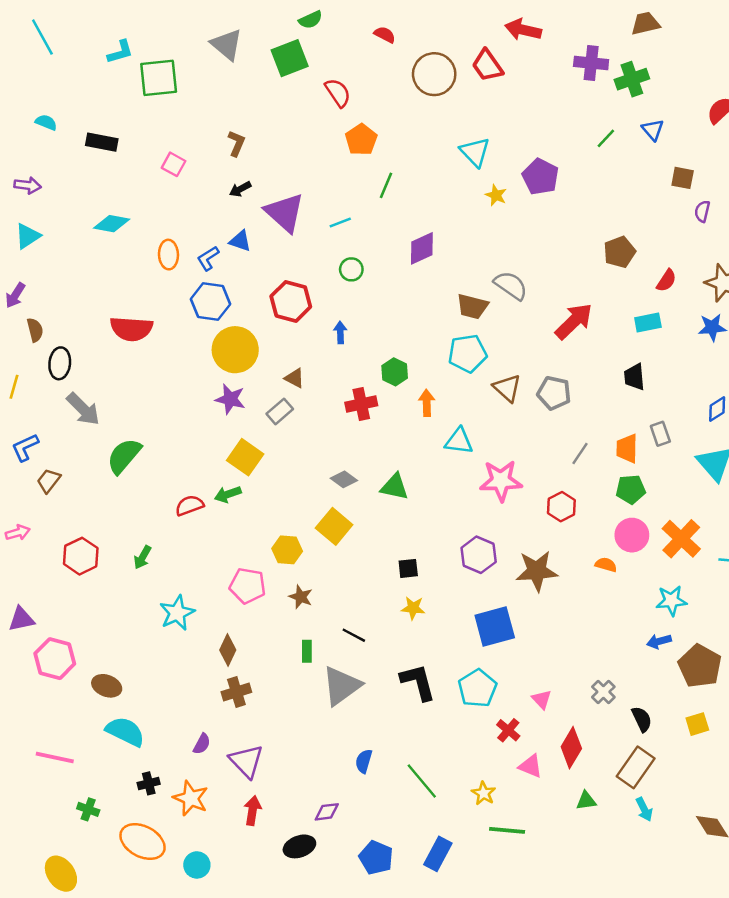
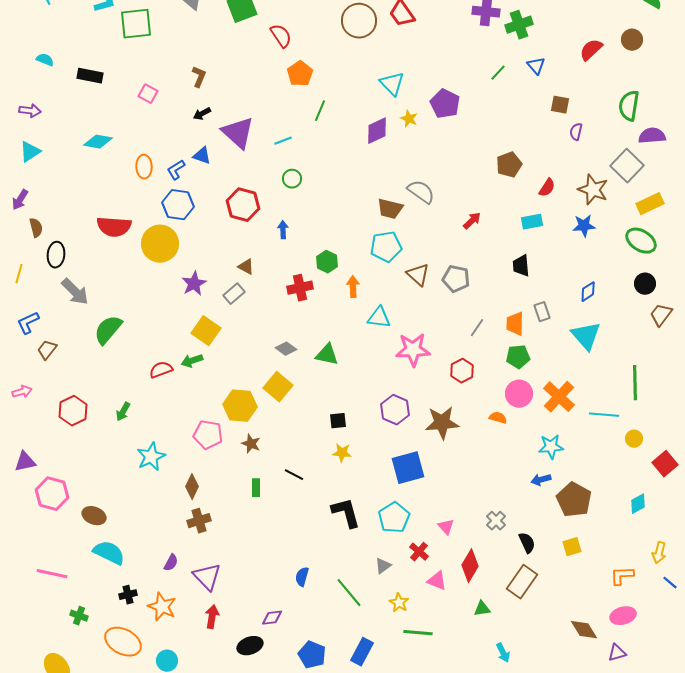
purple diamond: (422, 248) -> (377, 131), moved
red arrow: (574, 321) -> (472, 221), size x0.6
yellow circle: (235, 350) -> (160, 244), moved
purple star: (230, 399) -> (194, 284), turned 30
yellow hexagon: (287, 550) -> (240, 406), size x1.4
gray triangle: (341, 686) -> (383, 566), moved, size x0.5
cyan arrow: (644, 809) -> (503, 653), moved

